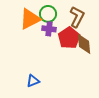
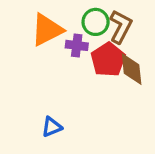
green circle: (48, 14) -> (96, 22), moved

